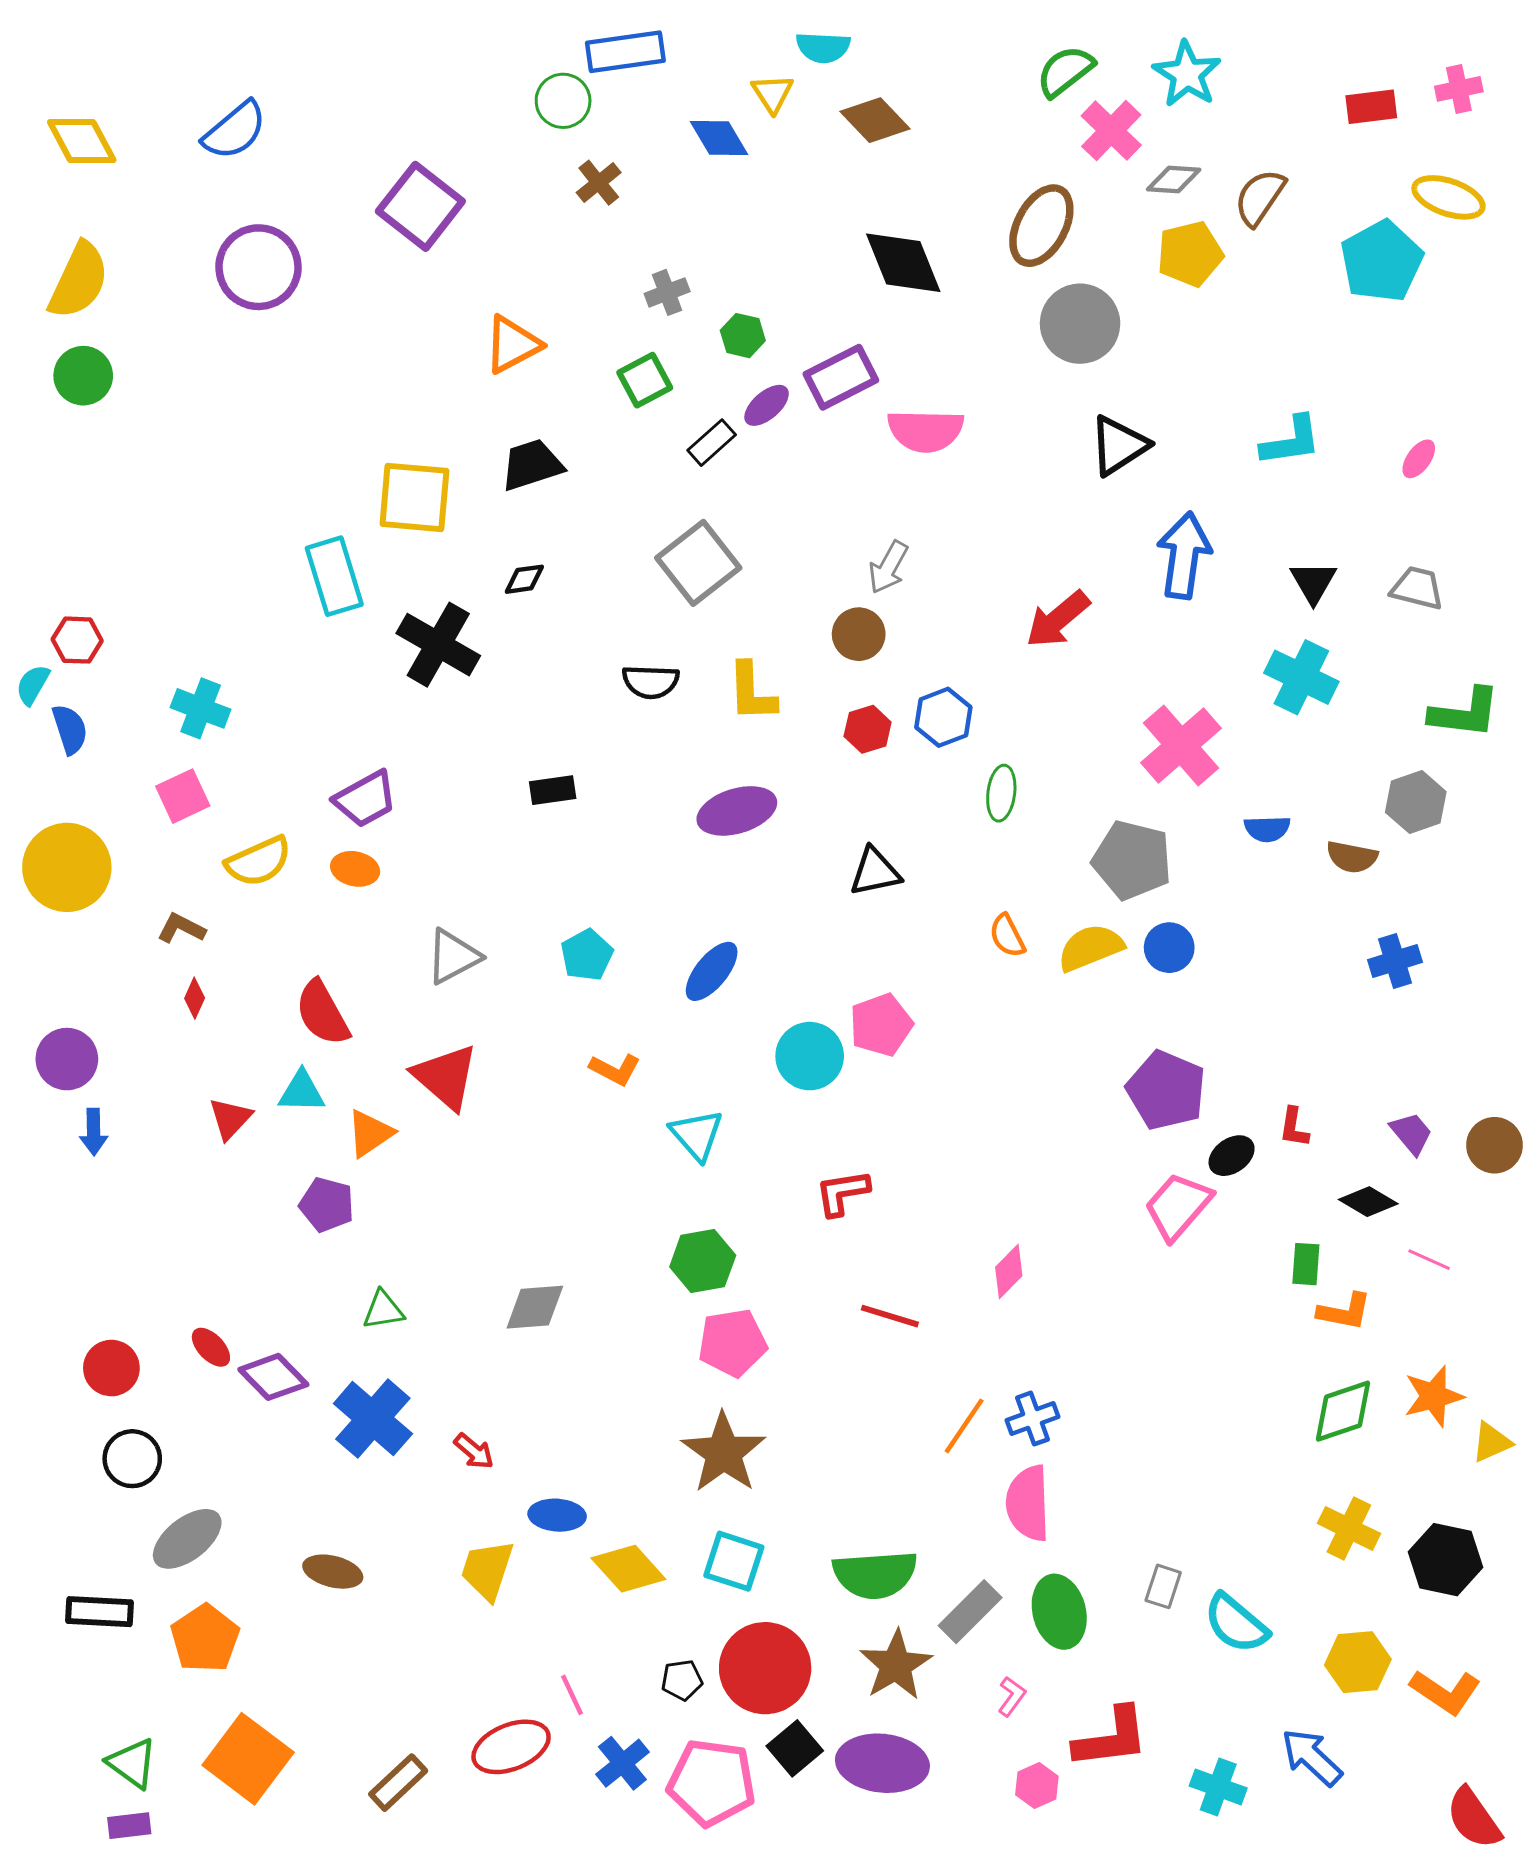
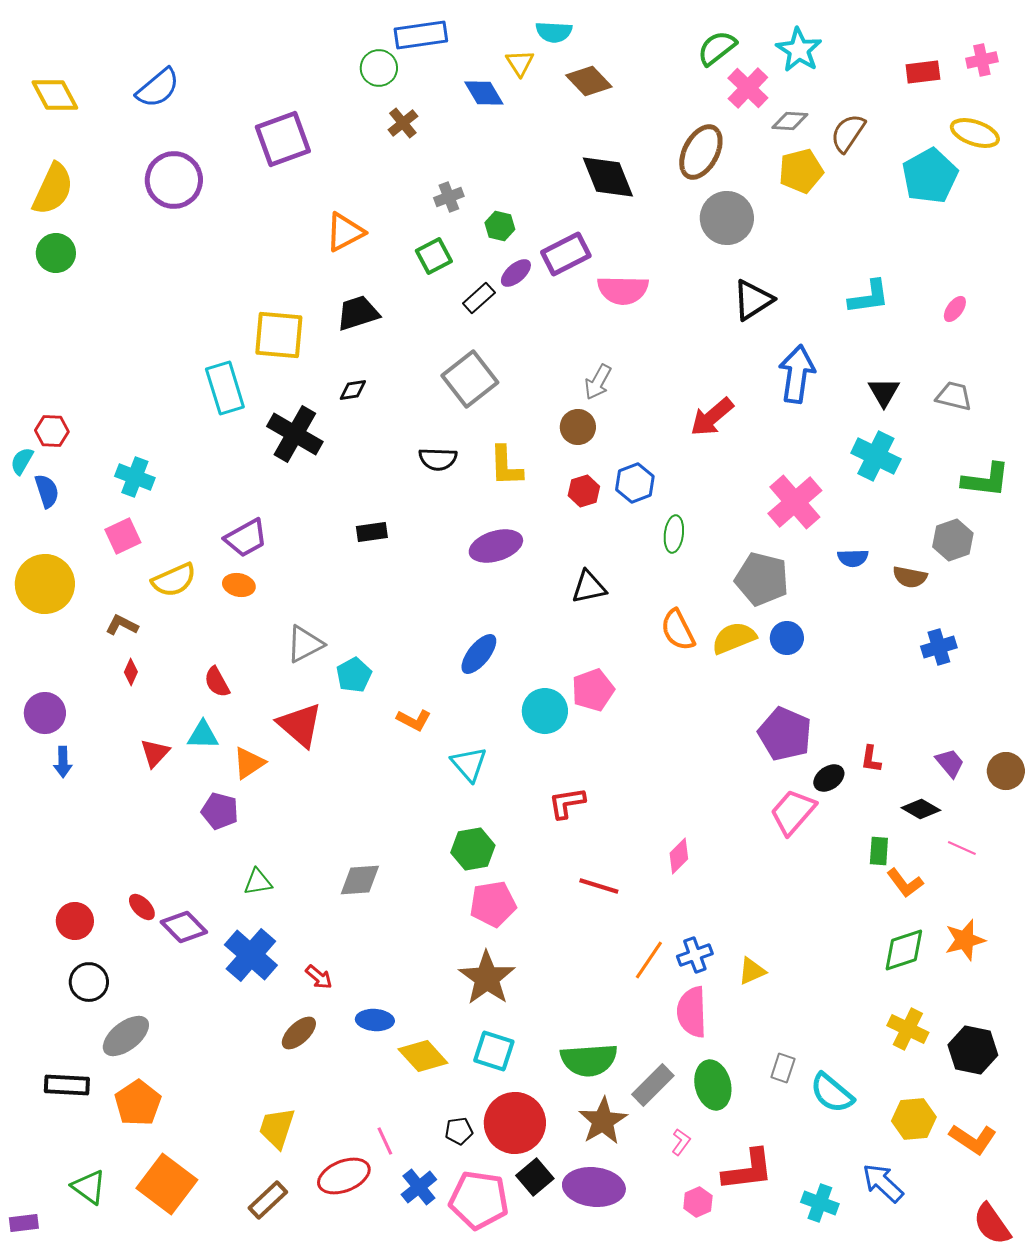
purple square: (420, 206) -> (283, 139), turned 32
orange semicircle: (1007, 936) -> (678, 630), size x1.4
cyan pentagon: (587, 955) -> (354, 675), moved
red semicircle: (322, 1013) -> (217, 682), size x0.7
orange L-shape: (1344, 1312) -> (905, 883), turned 42
yellow triangle: (1492, 1442) -> (752, 971), moved
yellow trapezoid: (487, 1570) -> (277, 1128), moved
brown ellipse: (333, 1572) -> (299, 1033), moved, turned -57
purple rectangle: (129, 1826) -> (24, 1223), moved

